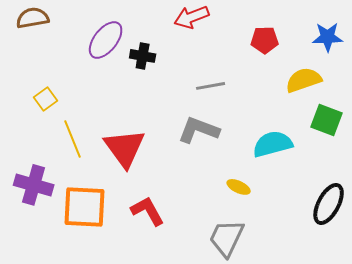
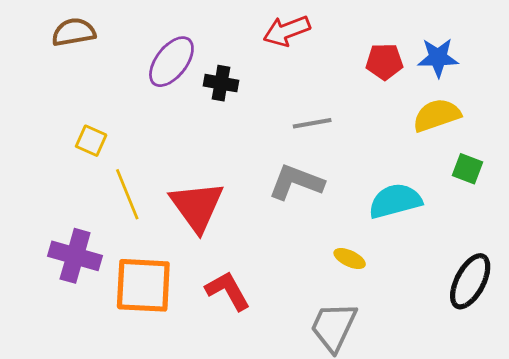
blue star: (328, 37) -> (438, 58), moved
yellow square: (46, 99) -> (91, 141), turned -30
green square: (327, 120) -> (467, 169), size x0.7

